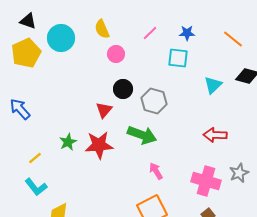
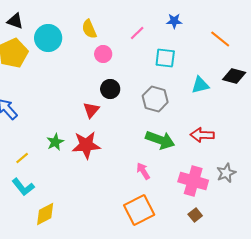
blue star: (187, 33) -> (174, 21), moved
cyan triangle: (213, 85) -> (200, 85), turned 30
gray hexagon: (154, 101) -> (155, 99), moved
green arrow: (142, 135) -> (160, 140), moved

